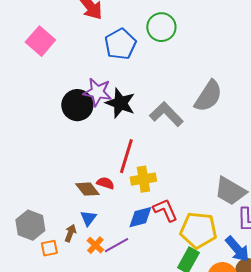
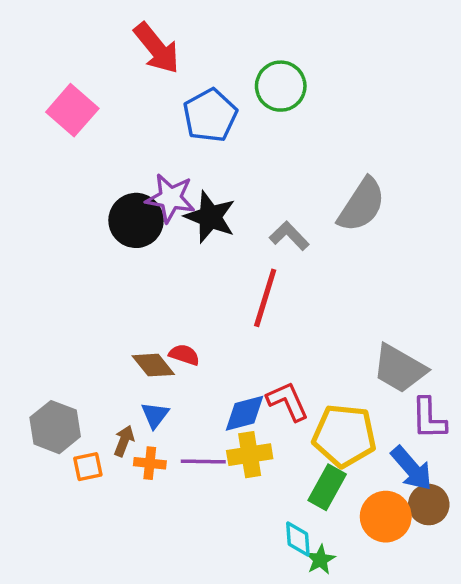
gray L-shape: (166, 114) -> (289, 236), size x0.7
red line: (126, 156) -> (265, 298), moved
yellow cross: (143, 179) -> (250, 455), moved
orange cross: (95, 245) -> (150, 463), moved, turned -36
purple line: (116, 245) -> (203, 461), turned 30

